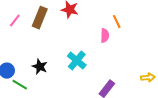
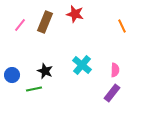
pink semicircle: (105, 36) -> (115, 70), moved
green line: (20, 85) -> (34, 89), moved, turned -42

